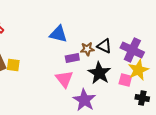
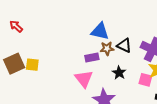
blue triangle: (58, 34) -> (100, 31), moved
black star: (99, 73) -> (119, 73), size x0.6

